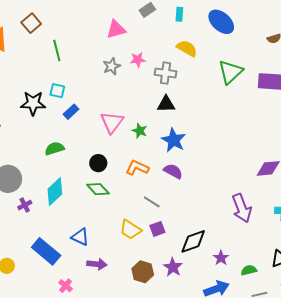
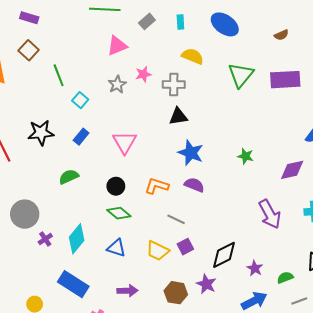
cyan square: (57, 91) -> (80, 100), moved, turned 35
green star: (140, 131) -> (246, 156), moved
cyan diamond: (55, 192) -> (77, 239), moved
blue triangle: (80, 237) -> (116, 248), moved

